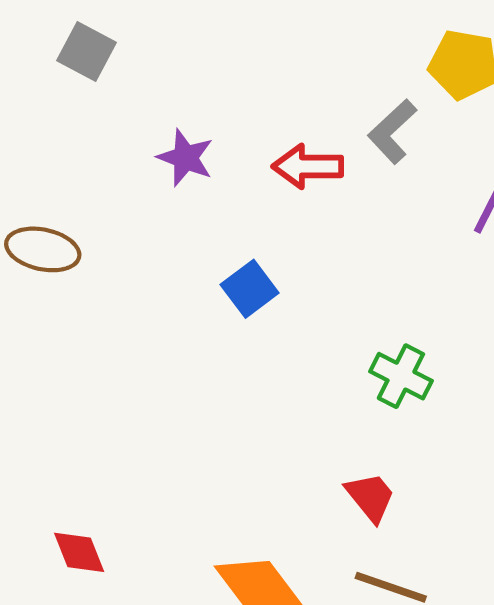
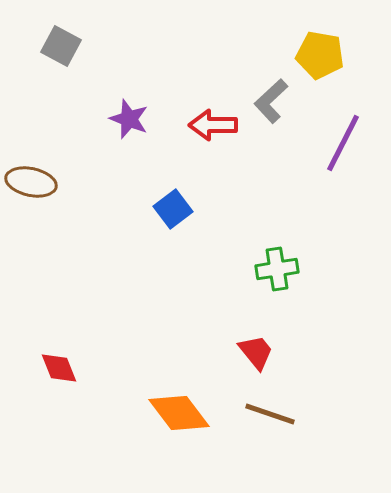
green cross: (401, 376) -> (277, 269), turned -36
red diamond: (79, 552) -> (59, 368), moved

